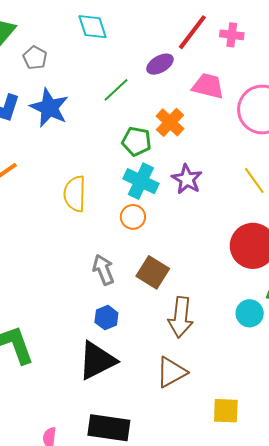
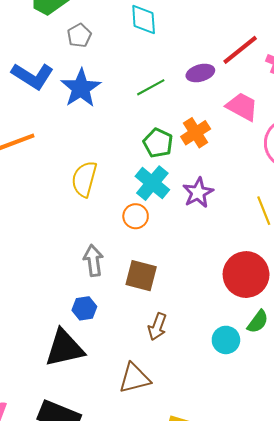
brown square: (153, 272) -> (141, 276), turned -32
brown arrow: (181, 317) -> (157, 327), size x0.7

